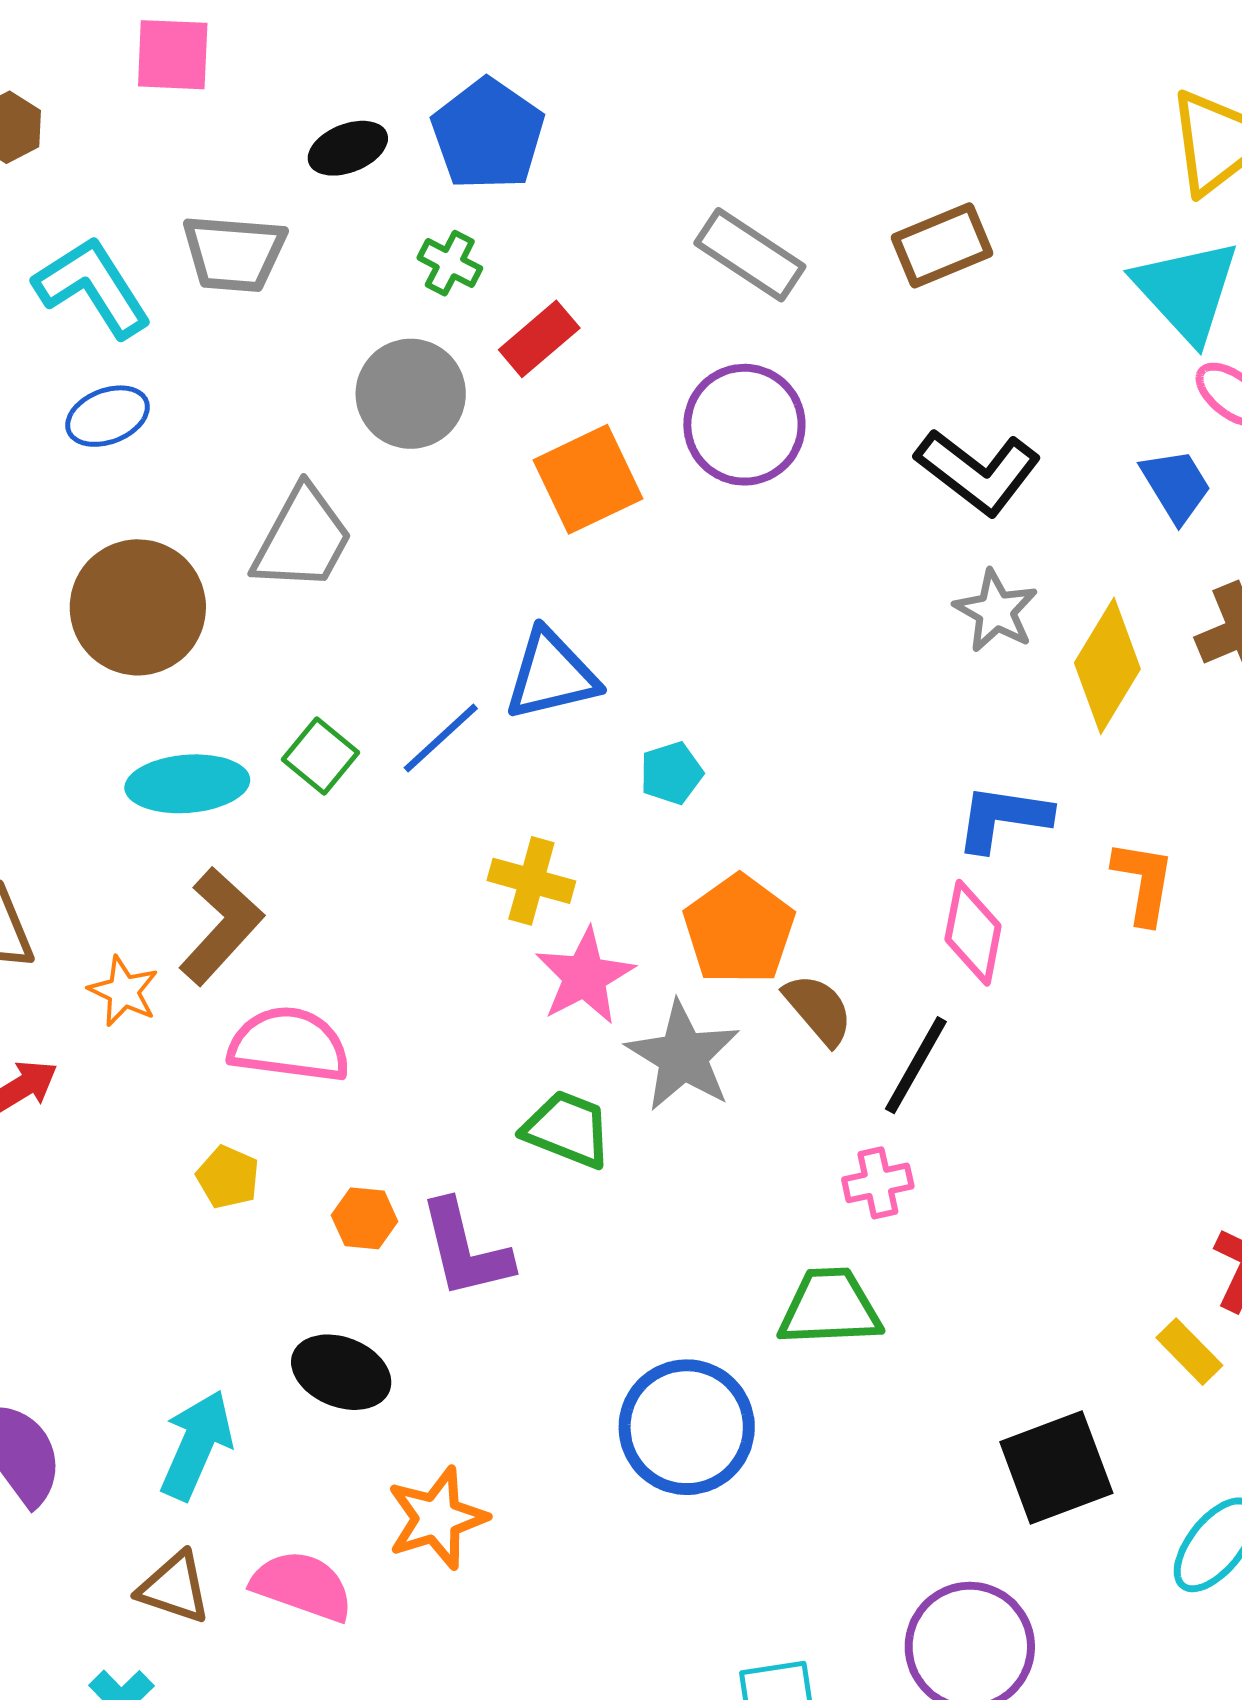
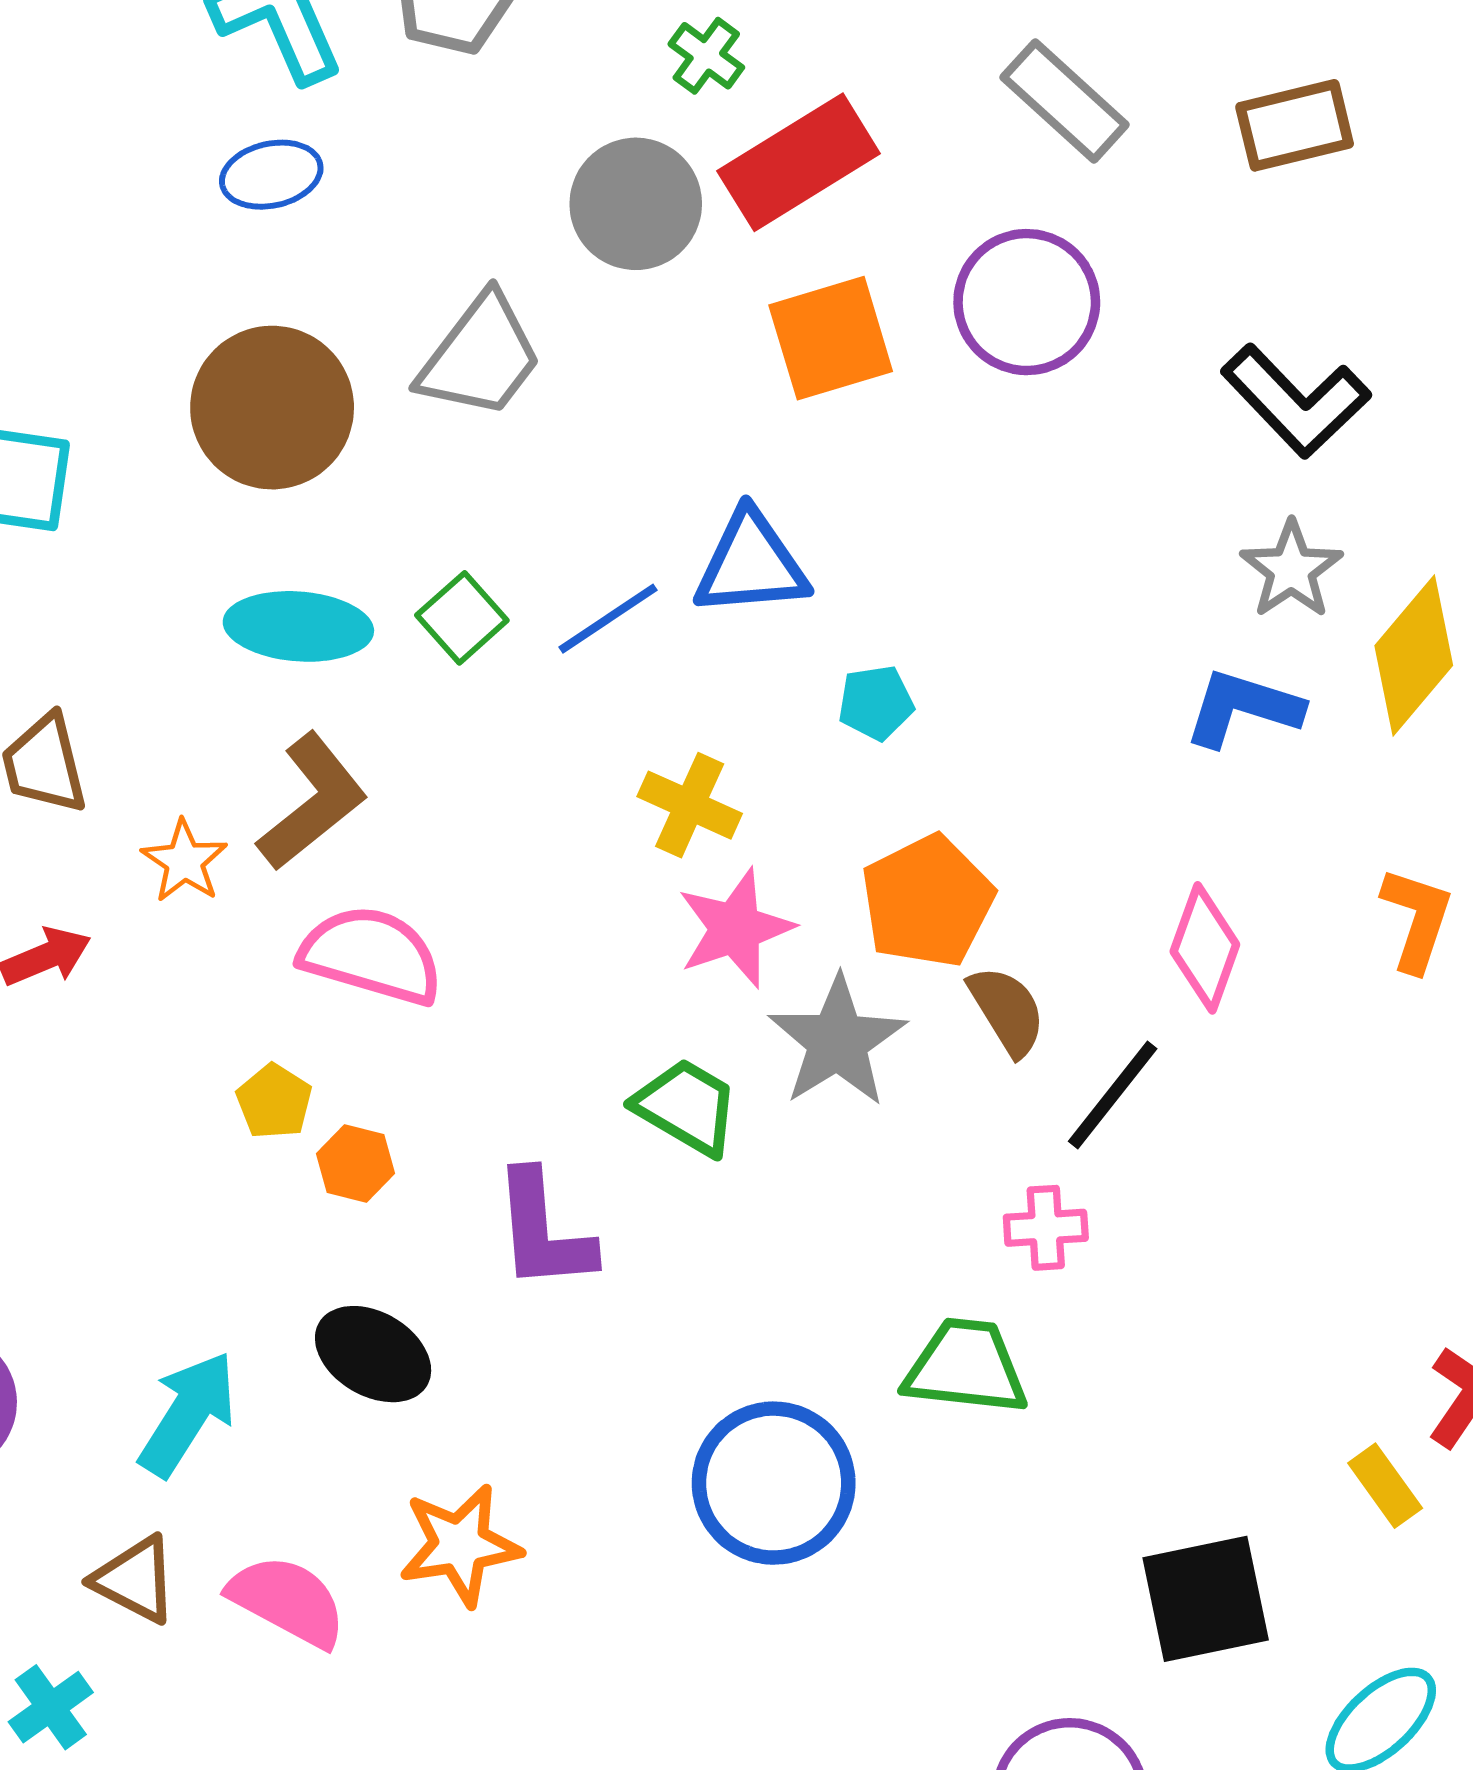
red rectangle: (539, 339) -> (799, 162), size x1.6
blue L-shape: (1003, 818) -> (1243, 708), moved
orange hexagon: (365, 1218) -> (355, 1164), moved

